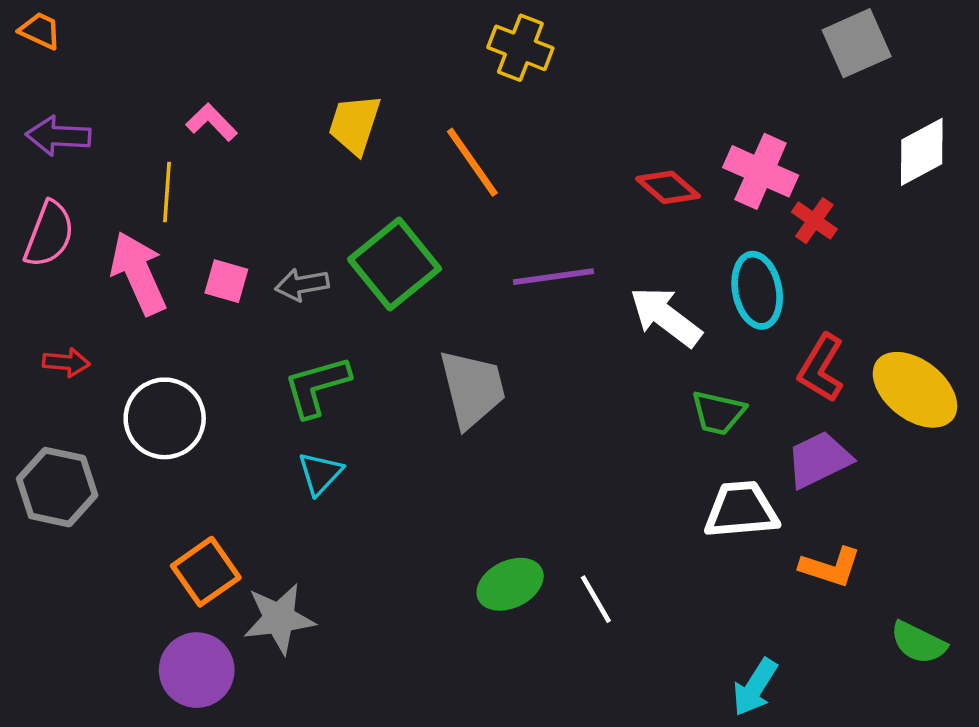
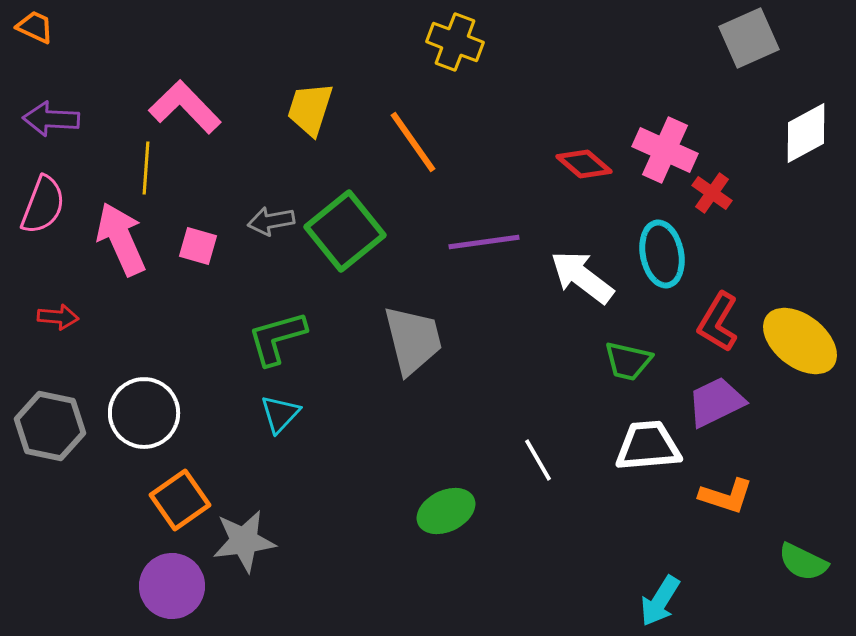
pink L-shape: (212, 122) -> (185, 107), size x1.6
gray arrow: (302, 285) -> (271, 221), moved
white circle: (165, 418) -> (144, 413), moved
white line: (596, 599) -> (538, 460), moved

